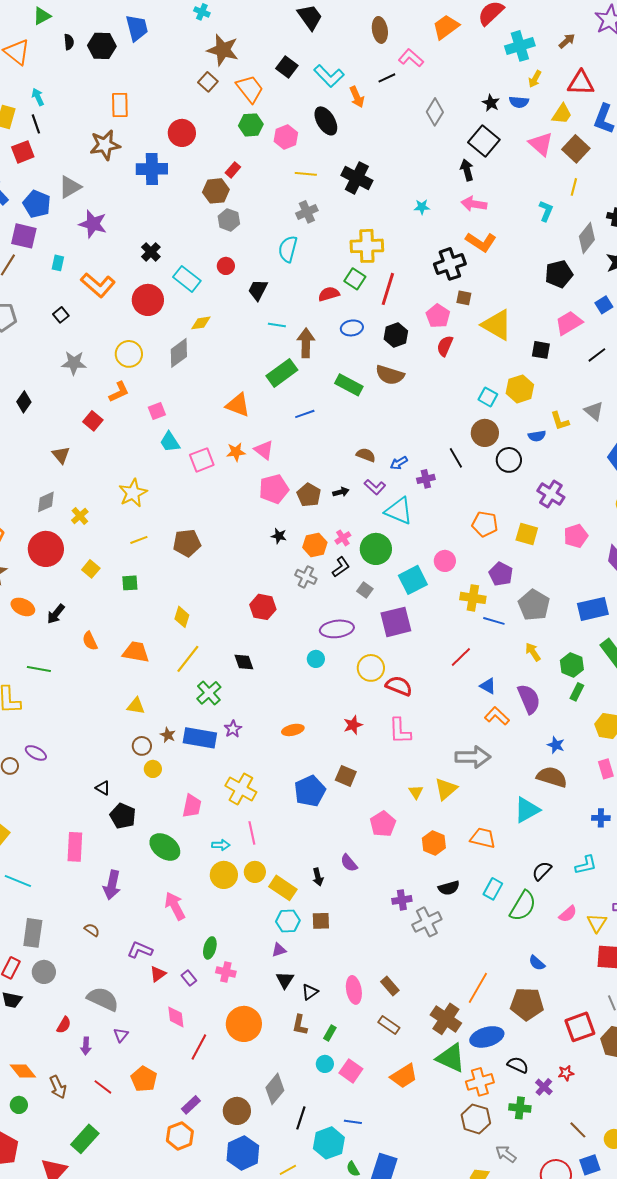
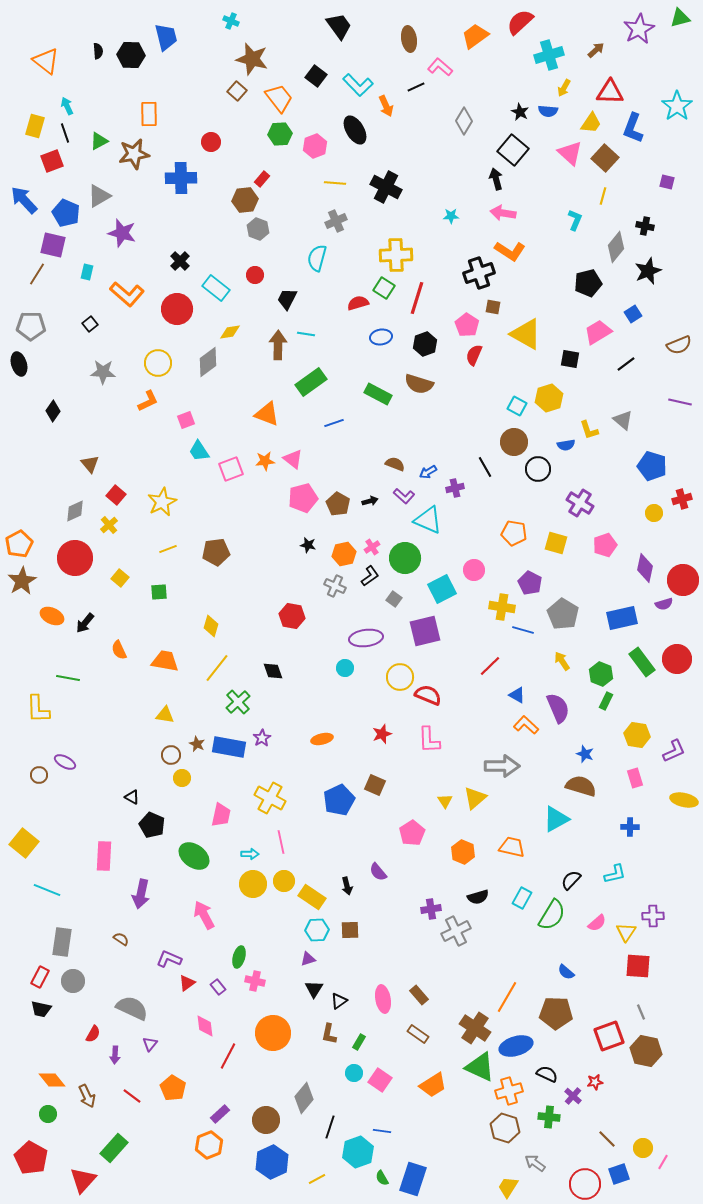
green triangle: (42, 16) -> (99, 141), moved
red circle: (182, 133) -> (211, 142), size x0.7
brown arrow: (306, 343) -> (278, 345), moved
red square: (93, 421) -> (116, 495), moved

